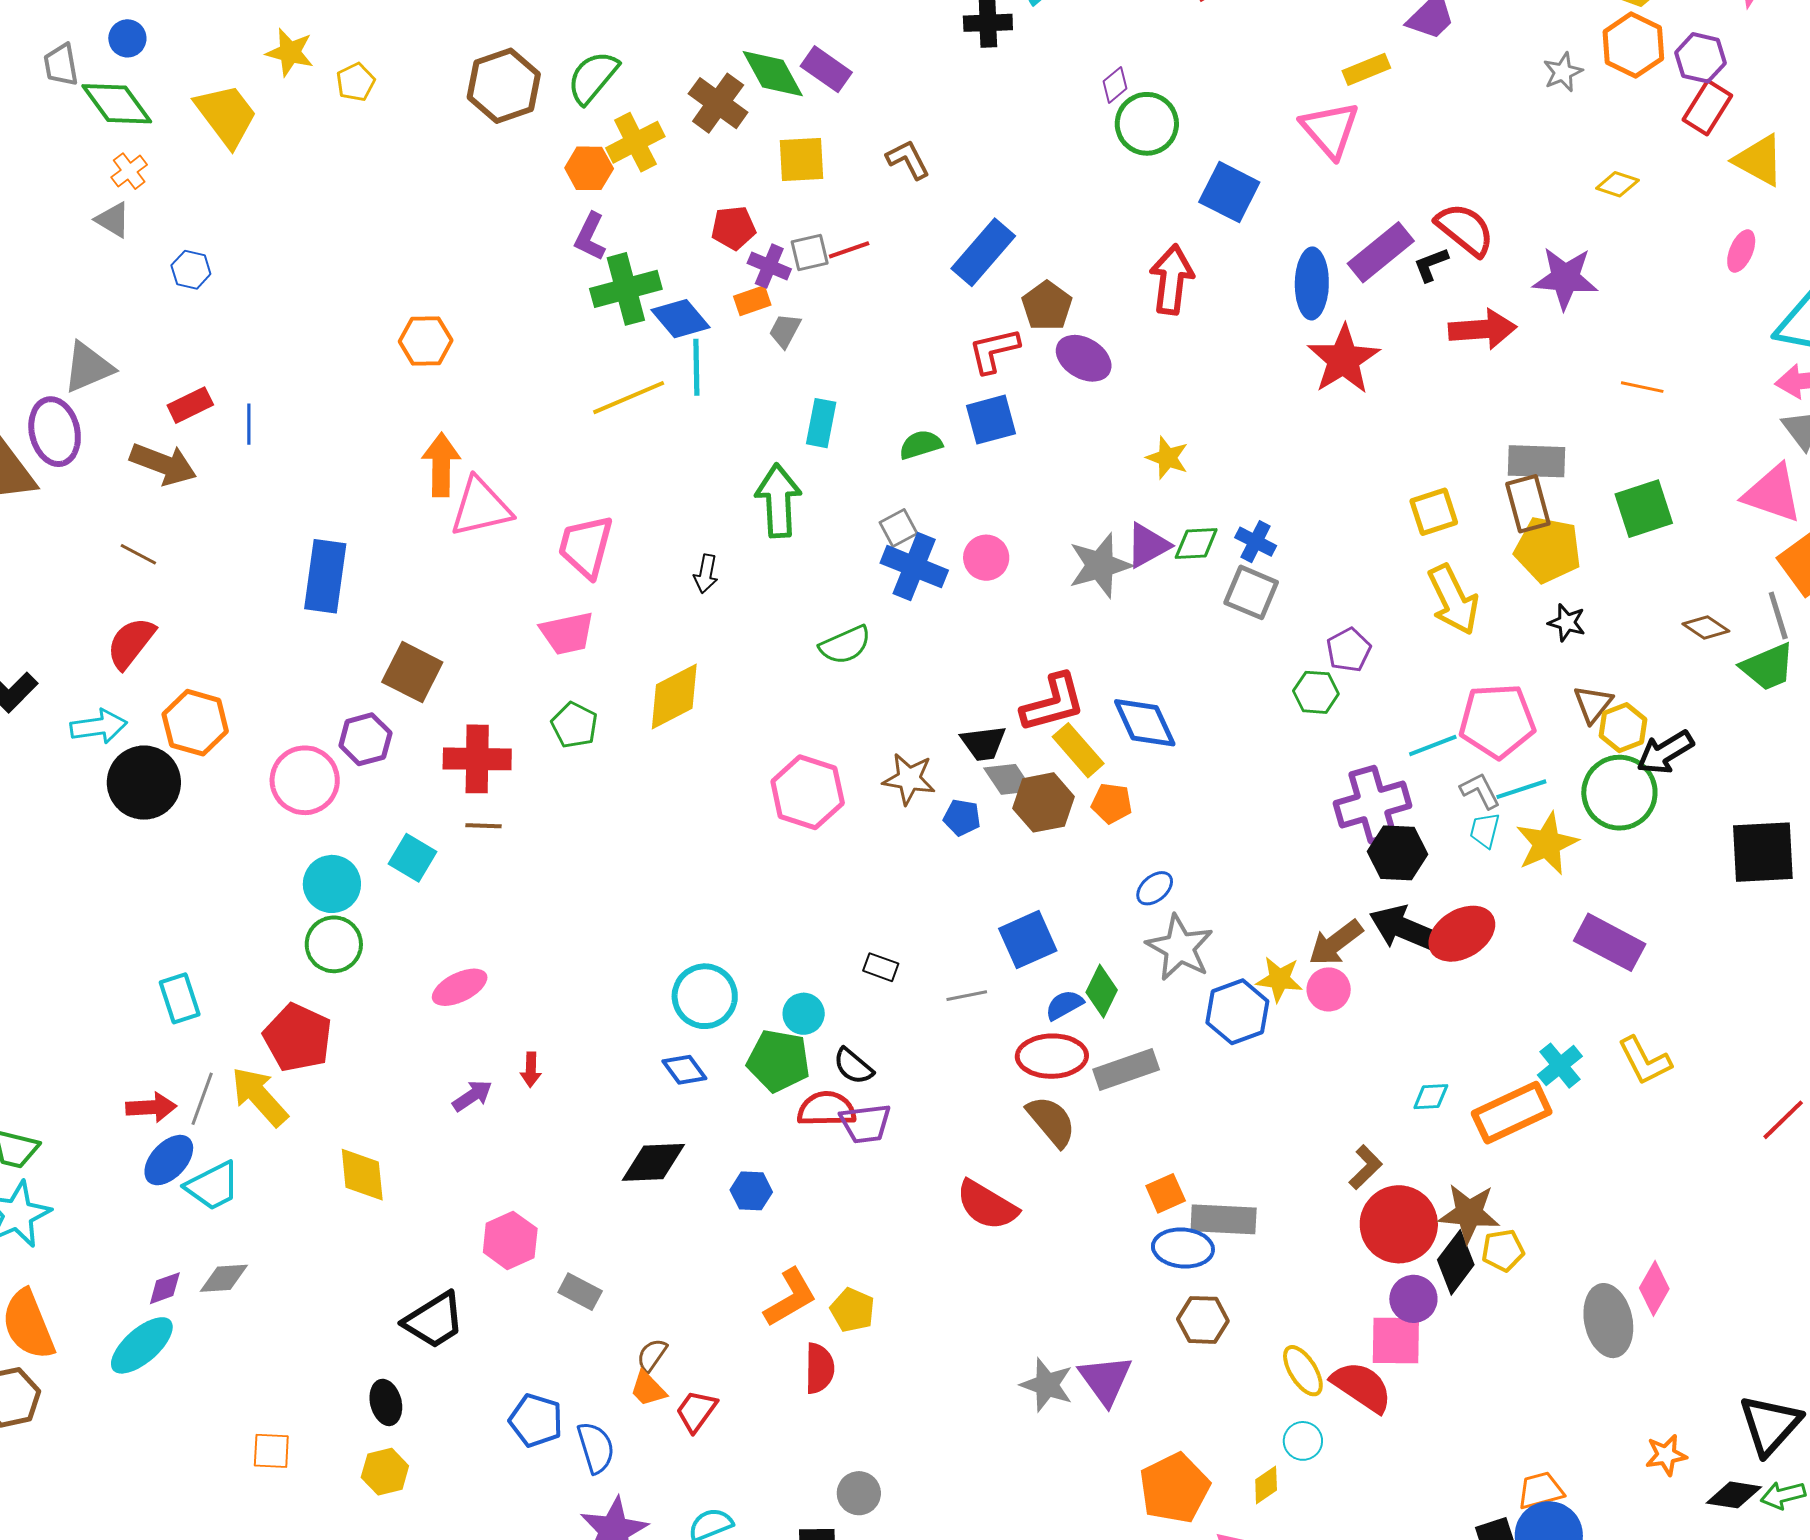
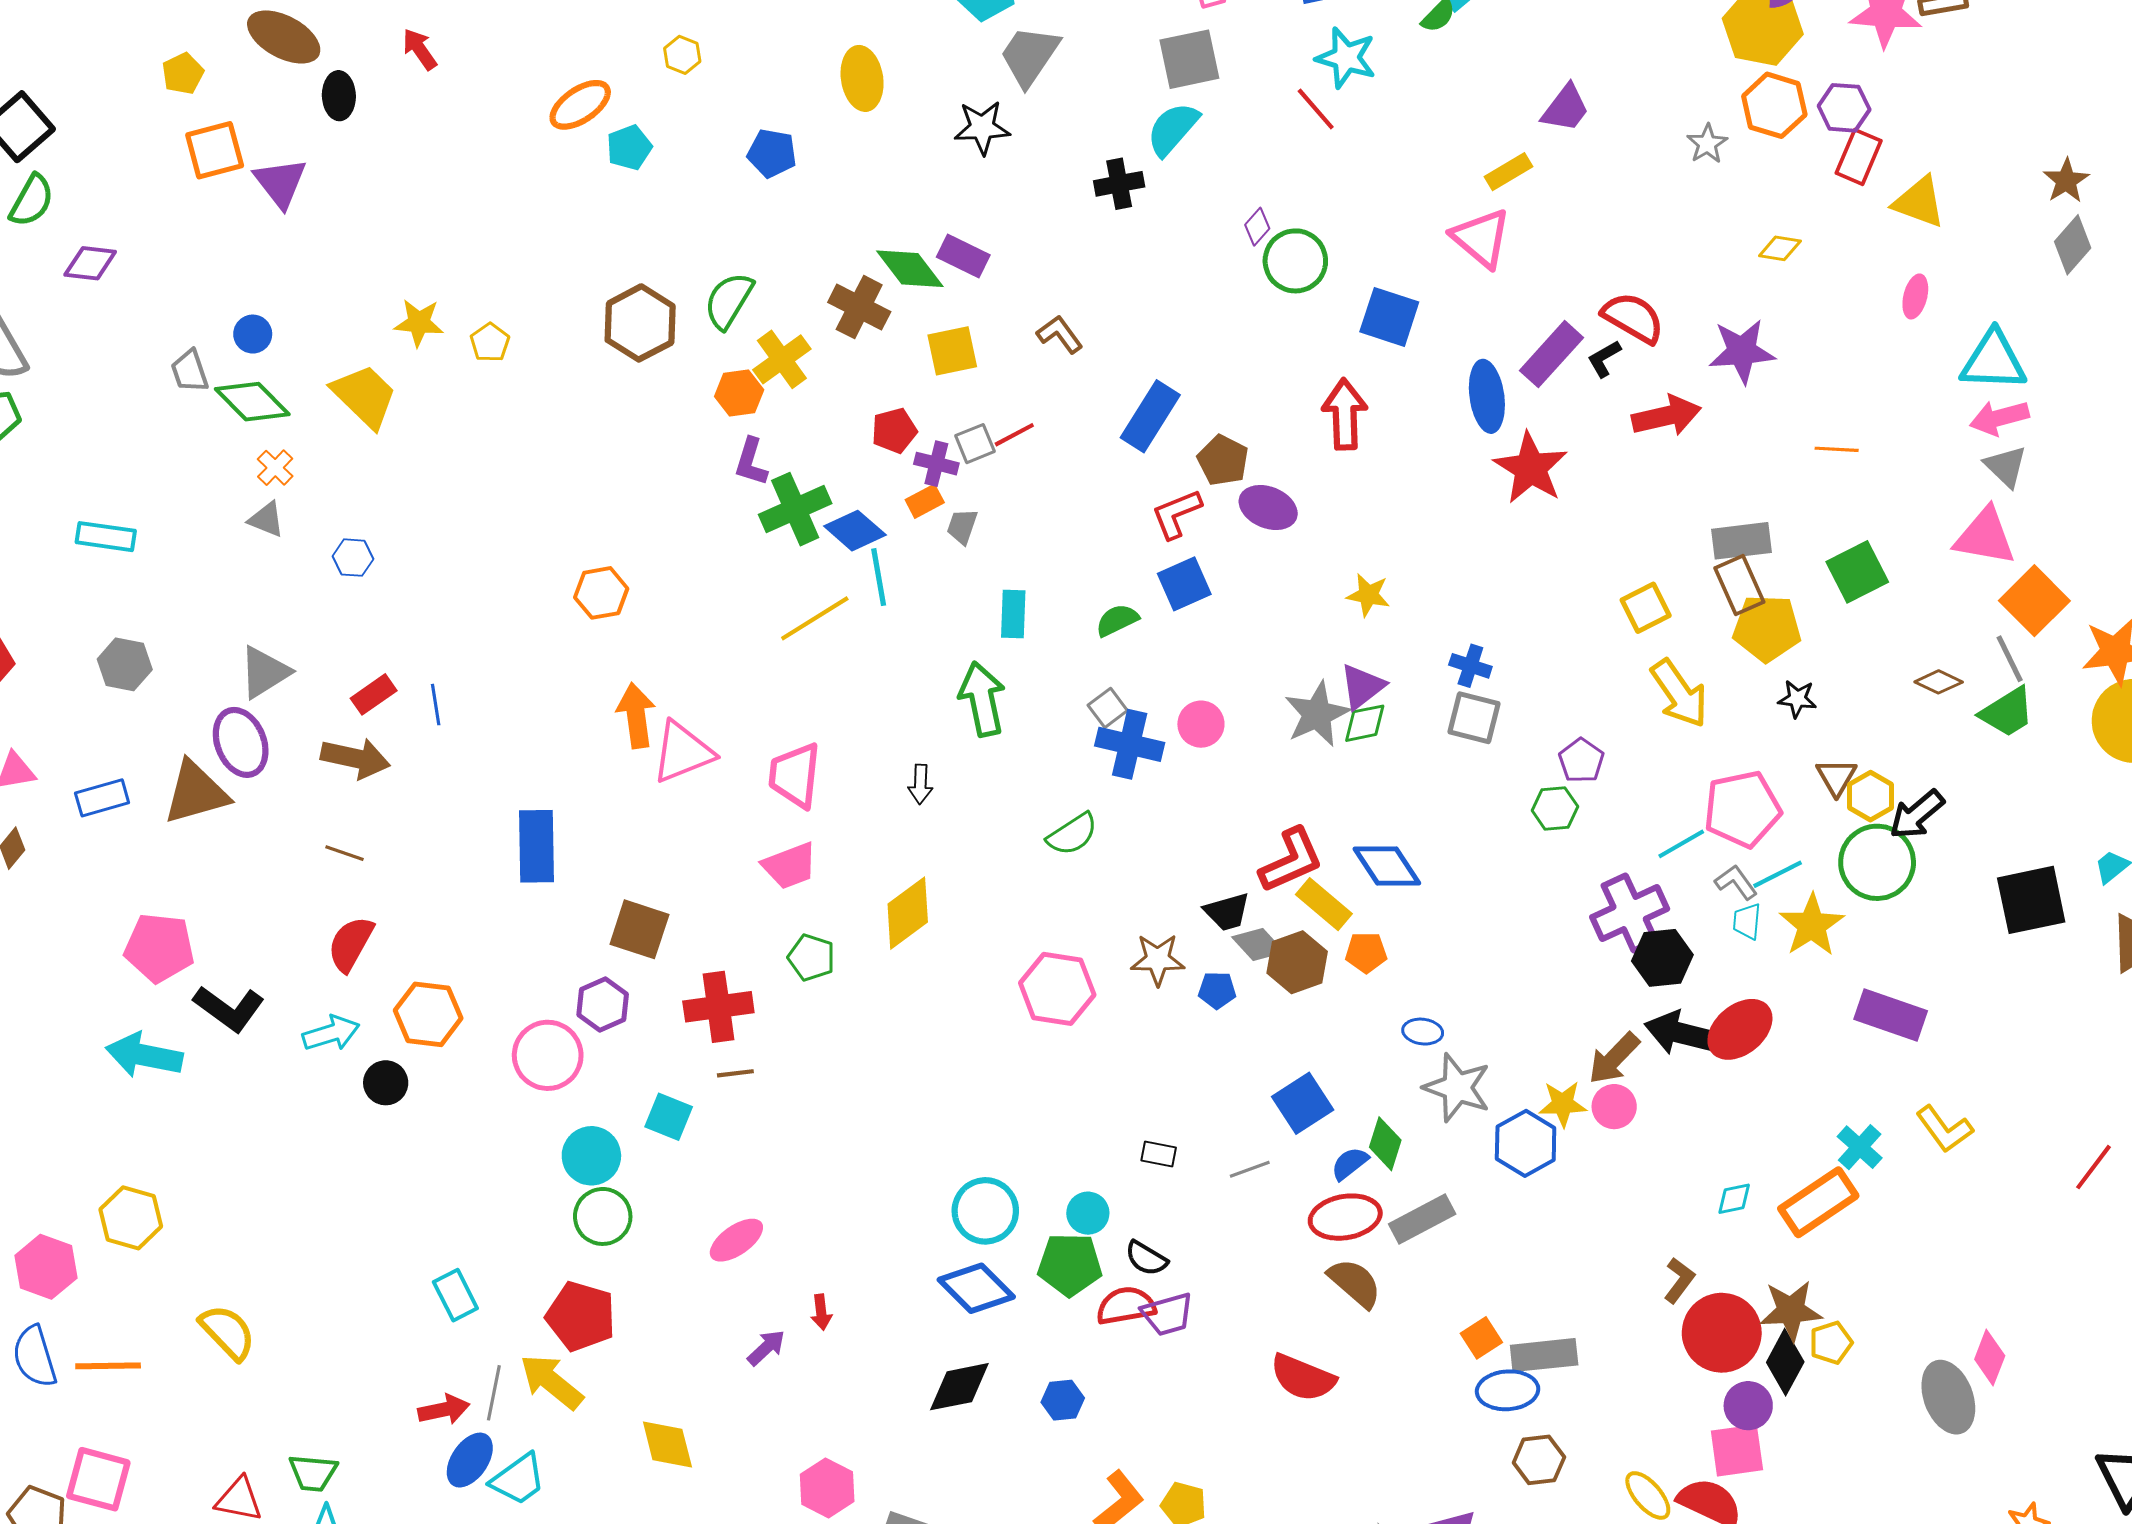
green diamond: (1196, 544) -> (1365, 723), moved
black circle: (144, 783) -> (386, 1083), size x0.6
blue ellipse: (1155, 888) -> (1423, 1032), turned 57
blue diamond: (684, 1070) -> (976, 1288), size x1.6

